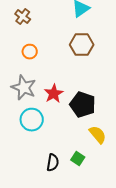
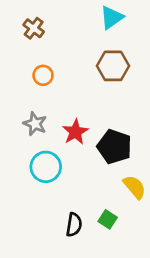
gray star: (24, 88) -> (35, 124), size x0.7

